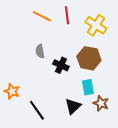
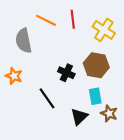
gray semicircle: (40, 51) -> (24, 41), moved, size x1.6
orange star: (12, 91) -> (14, 76), moved
black line: (37, 110) -> (47, 98), moved

